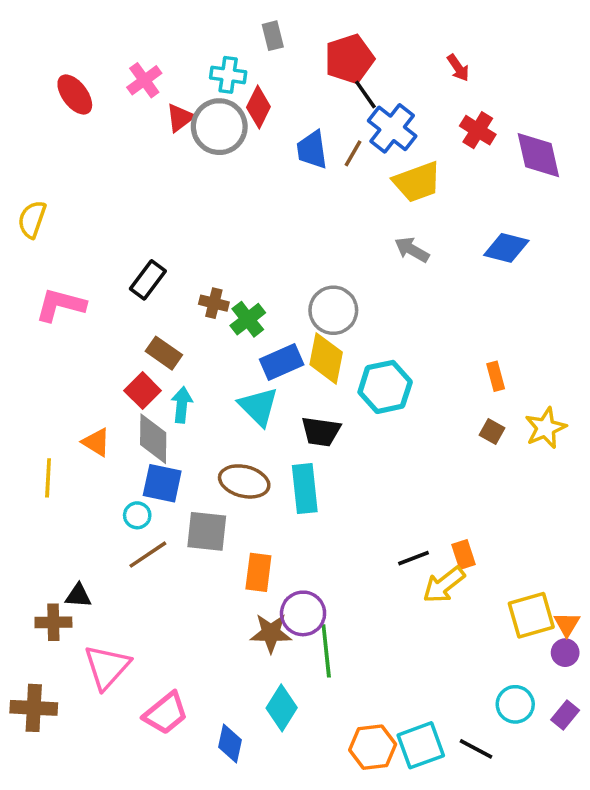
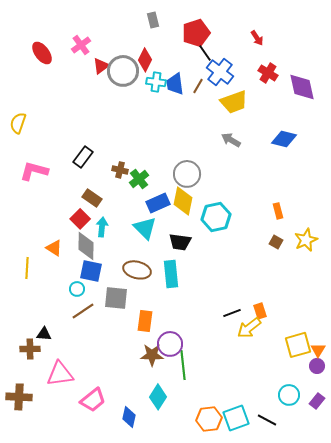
cyan cross: (228, 75) -> (156, 82), moved
pink triangle: (107, 667) -> (60, 374), turned 40

